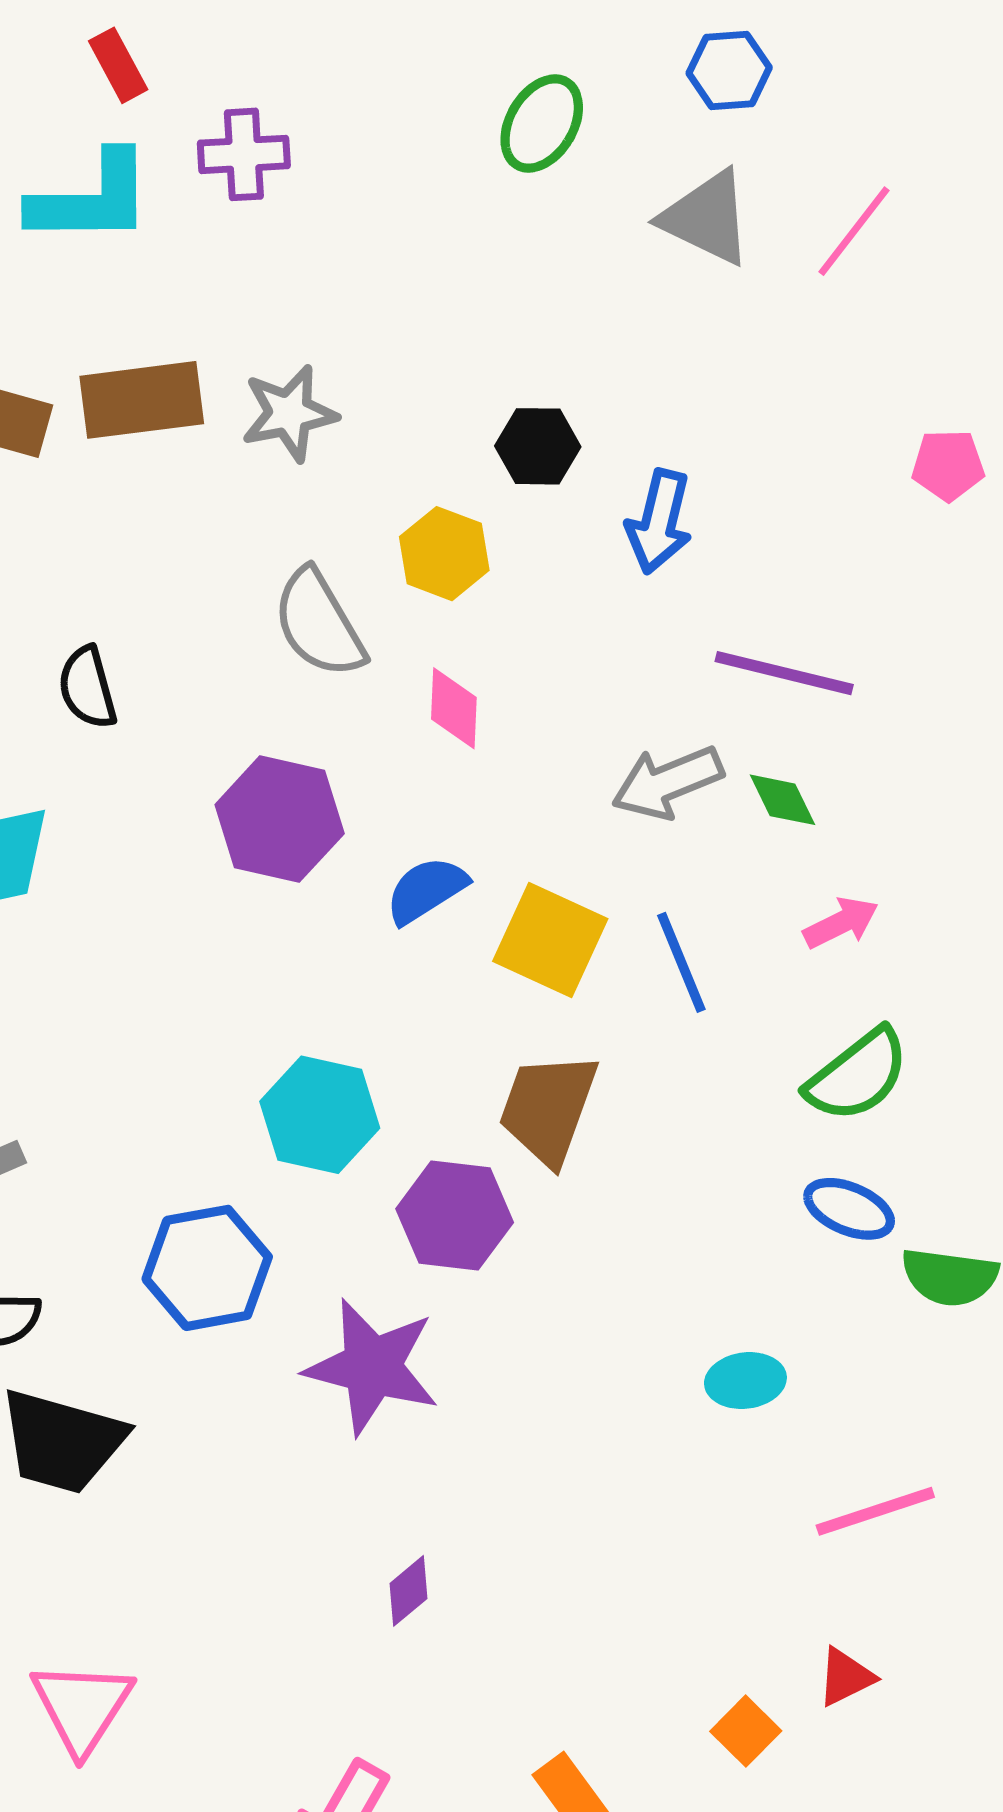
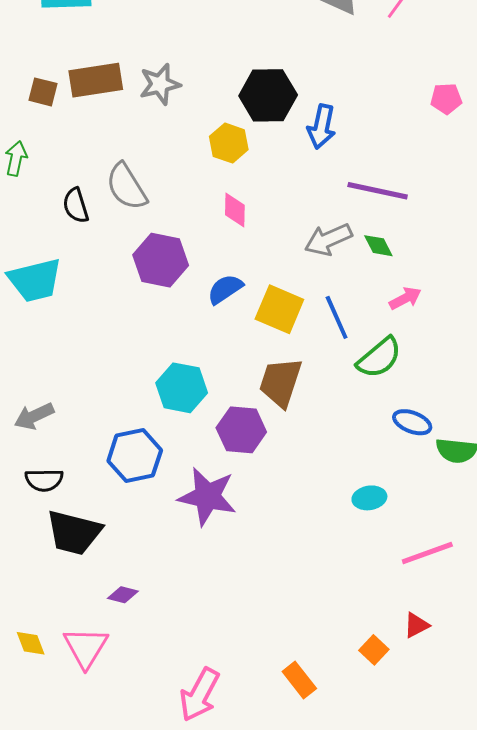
black hexagon: (538, 446) -> (268, 95), size x1.6
gray semicircle: (319, 624) -> (126, 187), moved
green semicircle: (858, 1075) -> (379, 358), moved
purple diamond: (408, 1591) -> (123, 595), moved, turned 56

